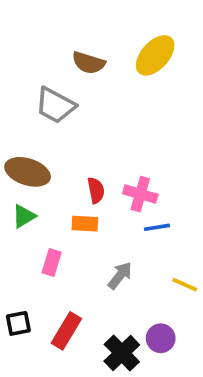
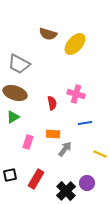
yellow ellipse: (155, 55) -> (75, 44), moved
gray trapezoid: (55, 105) -> (19, 64), moved
pink cross: (140, 194) -> (76, 94), moved
orange rectangle: (85, 224) -> (53, 134), moved

